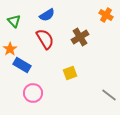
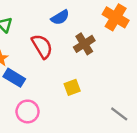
blue semicircle: (47, 15) -> (60, 17), moved
orange cross: (106, 15) -> (116, 17), size x1.5

